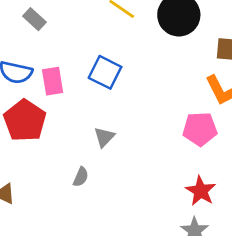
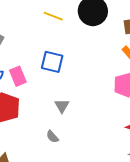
gray semicircle: (81, 177) -> (52, 137), turned 128

